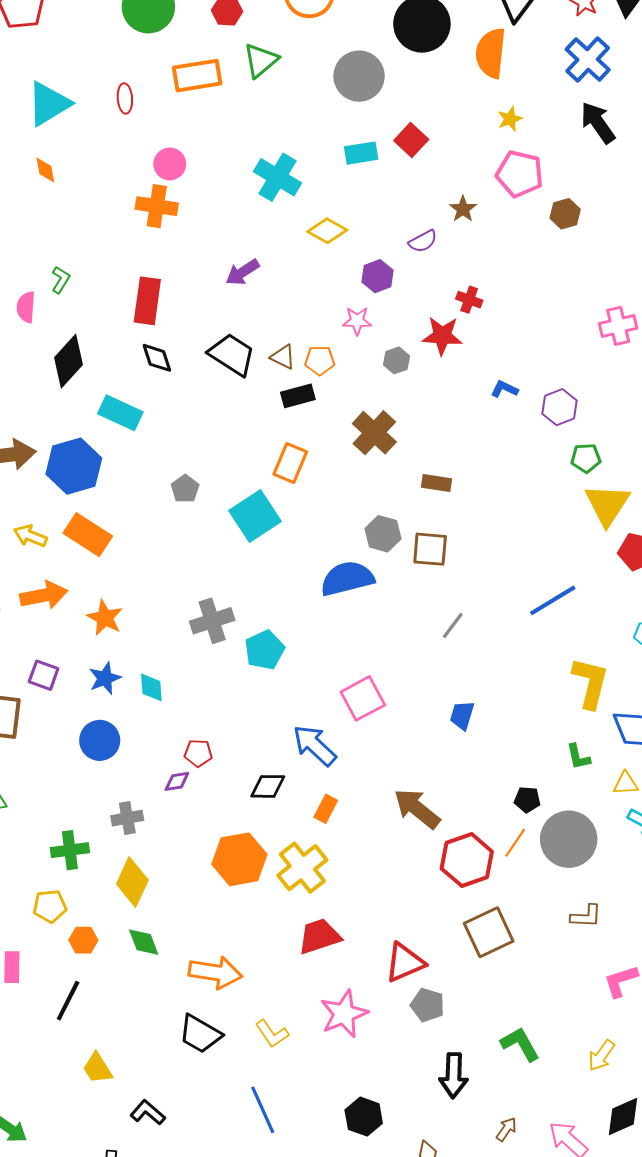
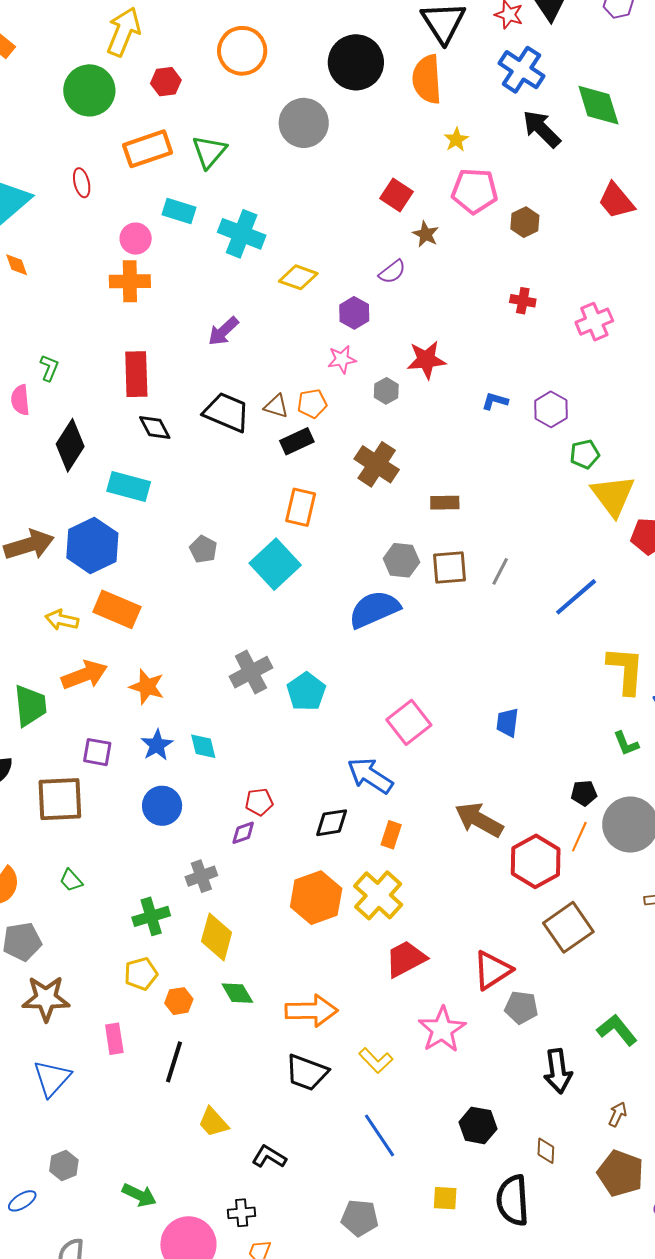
green triangle: (261, 60) -> (209, 152), moved
red square: (411, 140) -> (396, 195), moved
cyan rectangle: (361, 153) -> (179, 211), moved, turned 36
red cross: (469, 300) -> (523, 301), moved
gray line: (453, 625) -> (500, 571), moved

